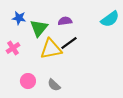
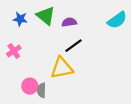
green triangle: (39, 28) -> (46, 16), moved, turned -30
yellow triangle: (51, 49) -> (62, 68), moved
gray semicircle: (54, 85) -> (42, 90), moved, turned 48

